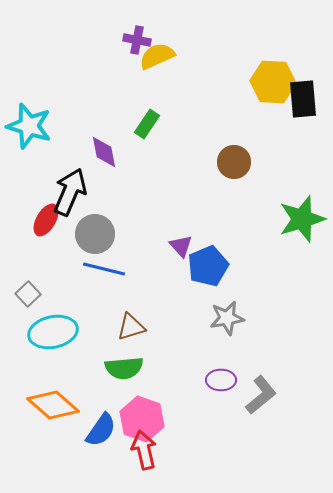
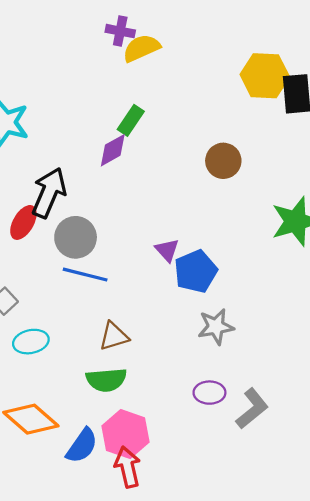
purple diamond: (104, 152) -> (113, 150), moved, turned 72
cyan ellipse: (53, 332) -> (31, 342), size x0.7

